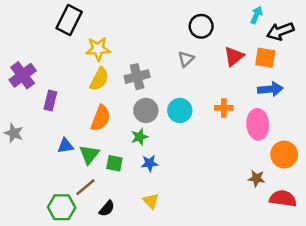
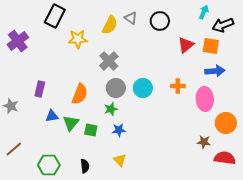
gray triangle: (186, 59) -> (131, 18), moved, turned -40
purple cross: (23, 75) -> (18, 41), moved
gray cross: (137, 77) -> (109, 61), turned -30
yellow semicircle: (99, 79) -> (110, 25), moved
purple rectangle: (50, 100) -> (40, 89), moved
brown line: (85, 187) -> (14, 149), moved
black semicircle: (107, 209) -> (85, 166), turned -48

